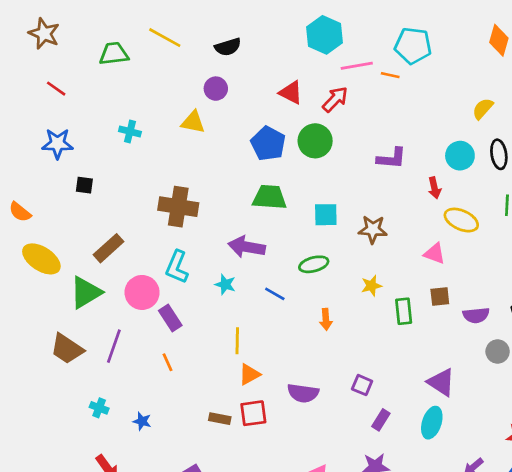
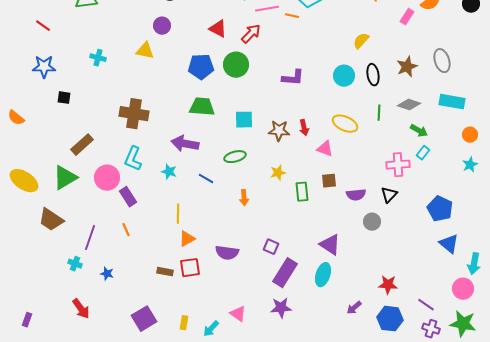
blue pentagon: (268, 144) -> (201, 67), turned -30
red arrow: (434, 188) -> (304, 128), moved
yellow ellipse: (41, 259) -> (24, 181), moved
purple line: (114, 346) -> (90, 238), moved
purple rectangle: (381, 420) -> (285, 273), size x1.8

